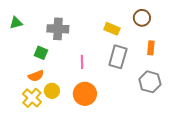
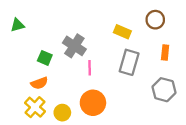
gray cross: (58, 29) -> (74, 46), moved, turned 30
yellow circle: (52, 91) -> (62, 113), moved

